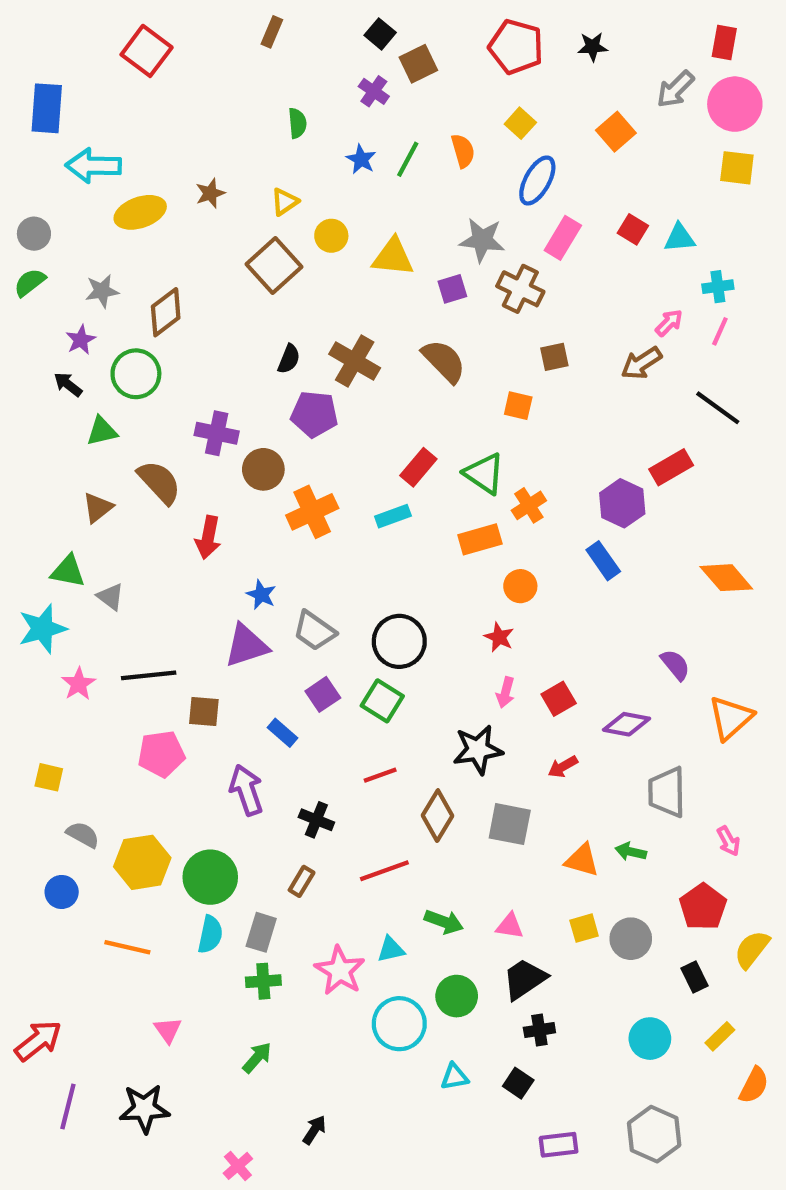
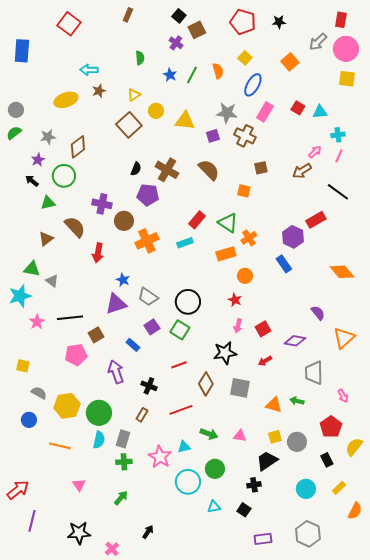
cyan arrow: (93, 166) -> (89, 70), moved, size x0.7
brown square: (204, 711) -> (96, 335), turned -35
black trapezoid: (525, 979) -> (267, 461), moved
black star: (144, 1109) -> (79, 533), moved

